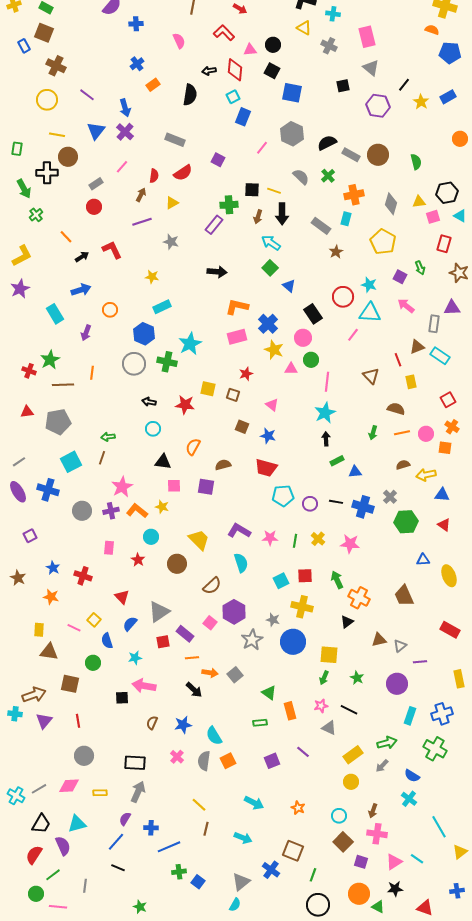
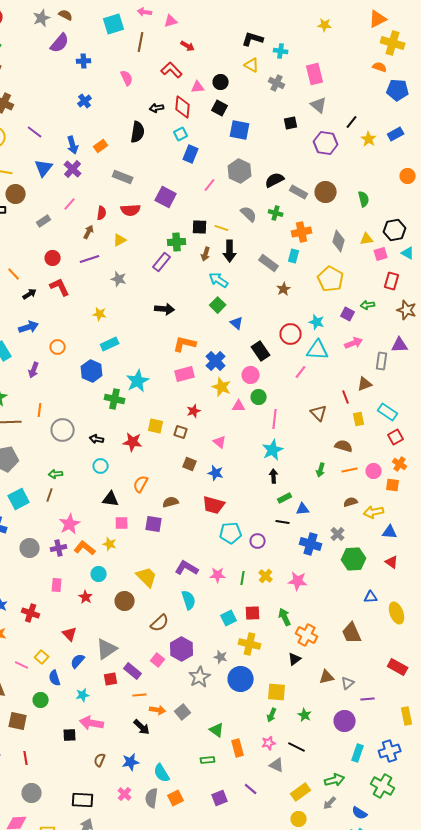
orange rectangle: (153, 85) -> (101, 146), moved
purple square: (218, 160) -> (166, 197), size x1.5
red semicircle: (183, 173) -> (131, 210), turned 30
green cross: (328, 176) -> (276, 213), turned -32
red circle: (94, 207) -> (53, 258), moved
green arrow: (420, 268) -> (368, 305), turned 104
pink arrow: (406, 306) -> (354, 343), turned 120
cyan rectangle: (440, 356) -> (388, 412), moved
gray circle: (134, 364) -> (63, 430), moved
black line: (336, 502) -> (283, 522), moved

